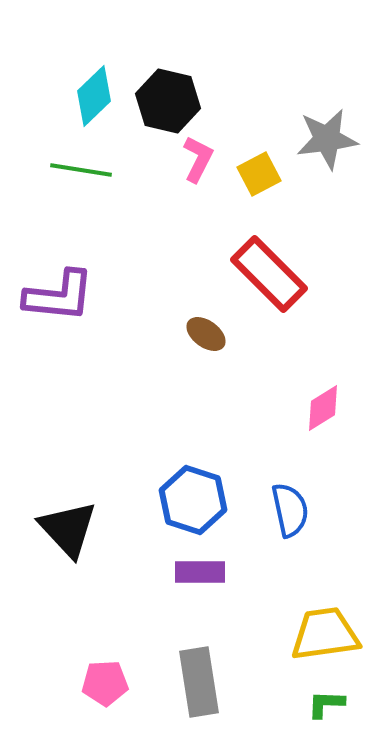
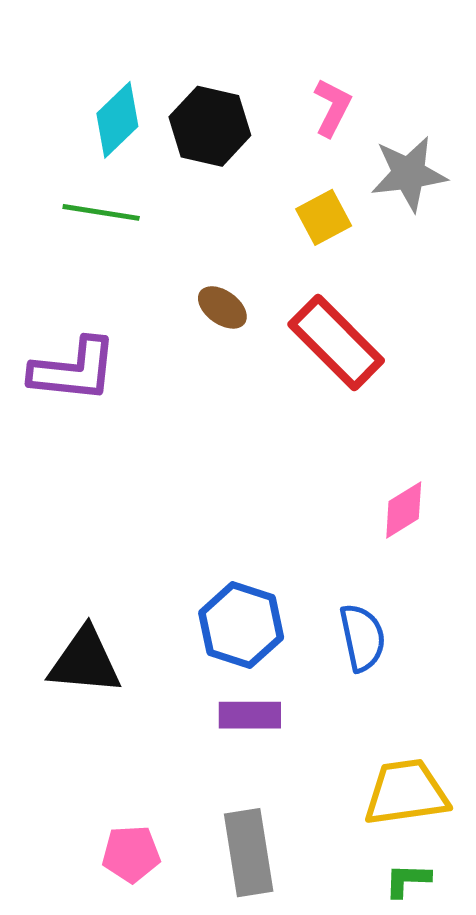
pink L-shape: (198, 159) -> (332, 107), moved
brown ellipse: (206, 334) -> (222, 307), moved
black triangle: (68, 529) -> (85, 661), turned -42

